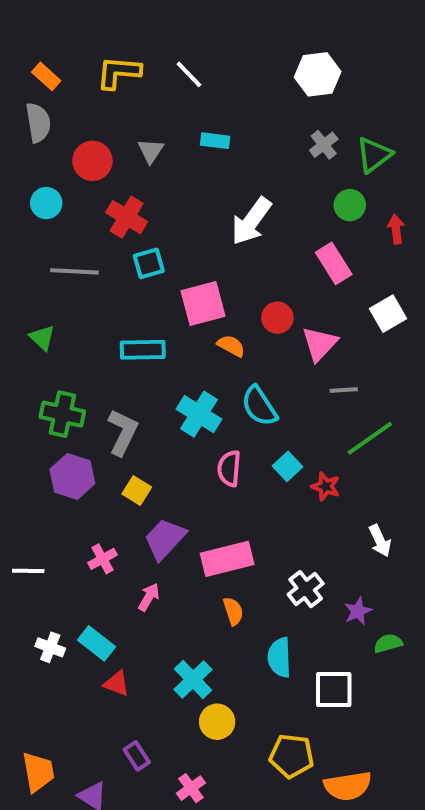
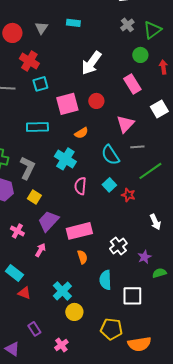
red circle: (277, 318) -> (96, 101), moved
orange semicircle: (231, 346) -> (81, 133), moved, turned 120
cyan semicircle: (259, 406) -> (110, 155), moved
pink cross: (103, 559) -> (17, 231), turned -32

